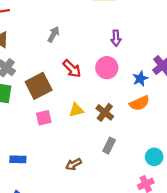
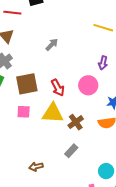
red arrow: (72, 69) -> (58, 88), moved
yellow triangle: (76, 110) -> (53, 113), size x1.6
brown arrow: (74, 164) -> (36, 167), moved

